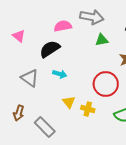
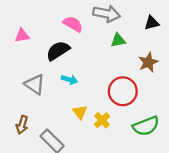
pink semicircle: (63, 26) -> (73, 24), turned 42
pink triangle: (19, 36) -> (22, 36), turned -48
yellow cross: (88, 109) -> (102, 120), turned 32

